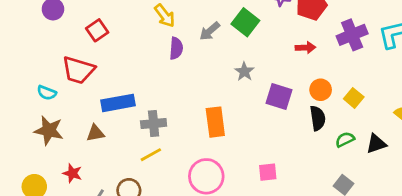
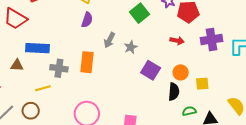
gray arrow: (210, 31) -> (109, 40), moved, turned -35
yellow square: (354, 98) -> (202, 84), turned 32
orange rectangle: (215, 122) -> (87, 62), moved
yellow line: (151, 155) -> (43, 88), moved

